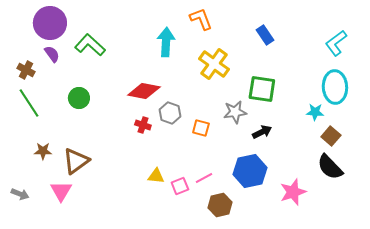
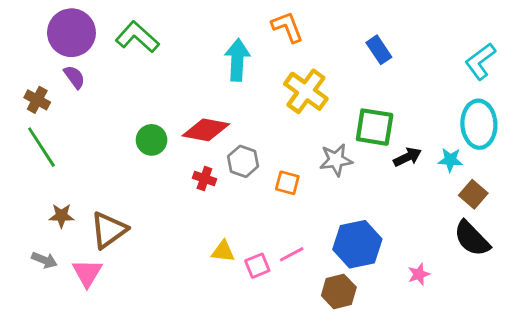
green L-shape: (90, 45) -> (137, 37), moved
green circle: (79, 98) -> (152, 140), moved
black arrow: (262, 132) -> (407, 157), moved
pink star: (293, 192) -> (419, 274), size x0.6
gray arrow: (20, 194) -> (44, 260), moved
brown hexagon: (220, 205) -> (339, 291), moved

